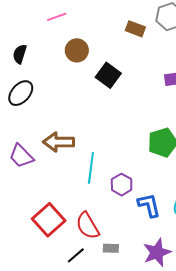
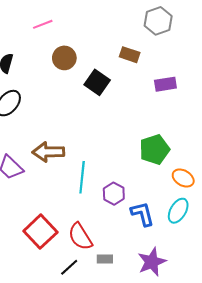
brown rectangle: (135, 29) -> (130, 55), moved

